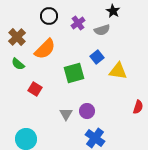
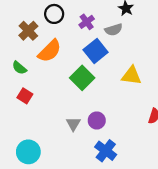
brown cross: (17, 37) -> (28, 31), moved
blue square: (97, 57) -> (96, 51), moved, size x1.5
green square: (74, 73) -> (82, 78), turned -30
red square: (35, 89) -> (25, 96), moved

